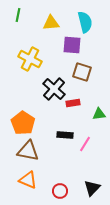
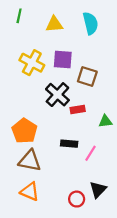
purple square: (72, 45) -> (63, 59), moved
black triangle: (92, 188) -> (98, 189), moved
red circle: (60, 191) -> (77, 199), moved

